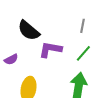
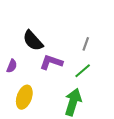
purple semicircle: (11, 59) -> (12, 66), turned -48

